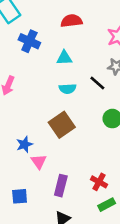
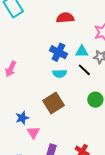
blue cross: (29, 41) -> (58, 52), moved
cyan triangle: (64, 58) -> (82, 51), moved

